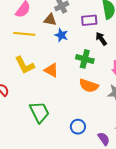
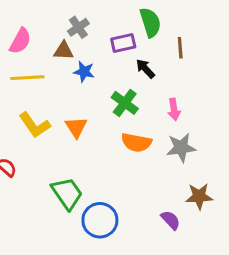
green cross: (85, 59) -> (125, 103), turned 30
orange triangle: (51, 70) -> (76, 127), turned 35
blue circle: (78, 127) -> (100, 220), moved, size x1.5

